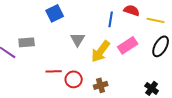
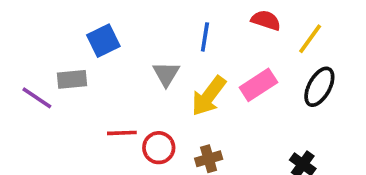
blue square: (55, 13) -> (103, 41), moved
blue line: (111, 19) -> (205, 37), moved
yellow line: (156, 20) -> (310, 39), turned -66

